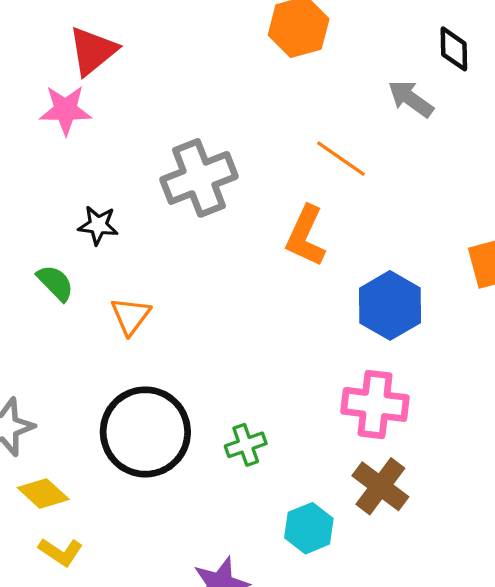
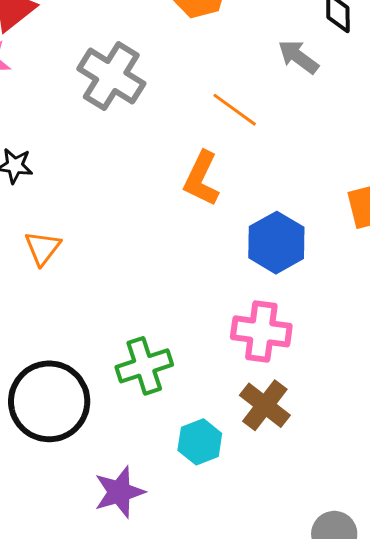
gray cross: (199, 178) -> (111, 76), moved, turned -38
black circle: (145, 432) -> (49, 401), moved
green cross: (246, 445) -> (144, 366), size x1.5

